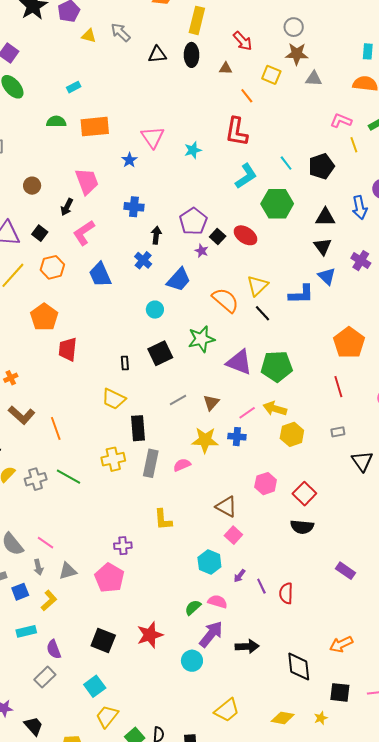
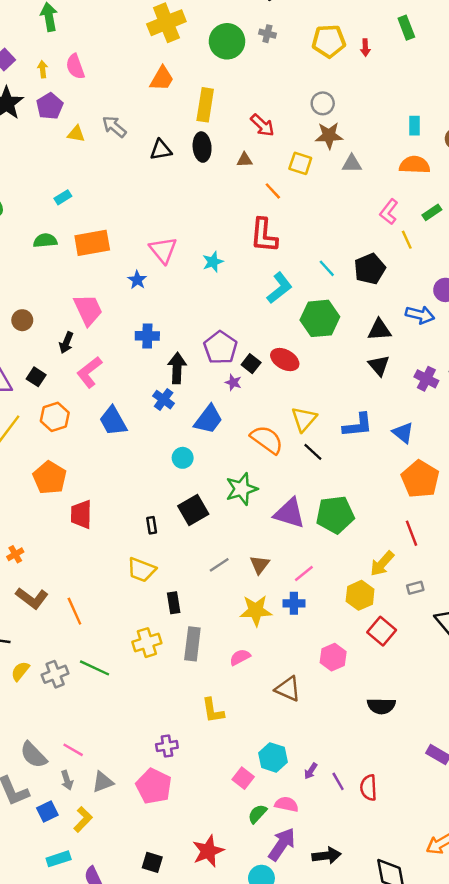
pink L-shape: (341, 121) -> (389, 212), turned -70
blue arrow: (360, 207) -> (420, 315), turned -60
black arrow: (156, 235) -> (177, 368), size x1.4
blue triangle: (327, 276) -> (403, 433), moved
yellow arrow: (275, 409) -> (382, 564), moved, turned -60
black rectangle: (138, 428) -> (174, 603), size x0.7
pink semicircle: (182, 465) -> (240, 657), moved
red square: (304, 494) -> (382, 631), moved
pink square: (233, 535) -> (243, 778), moved
black square: (103, 640) -> (152, 862), size x0.7

